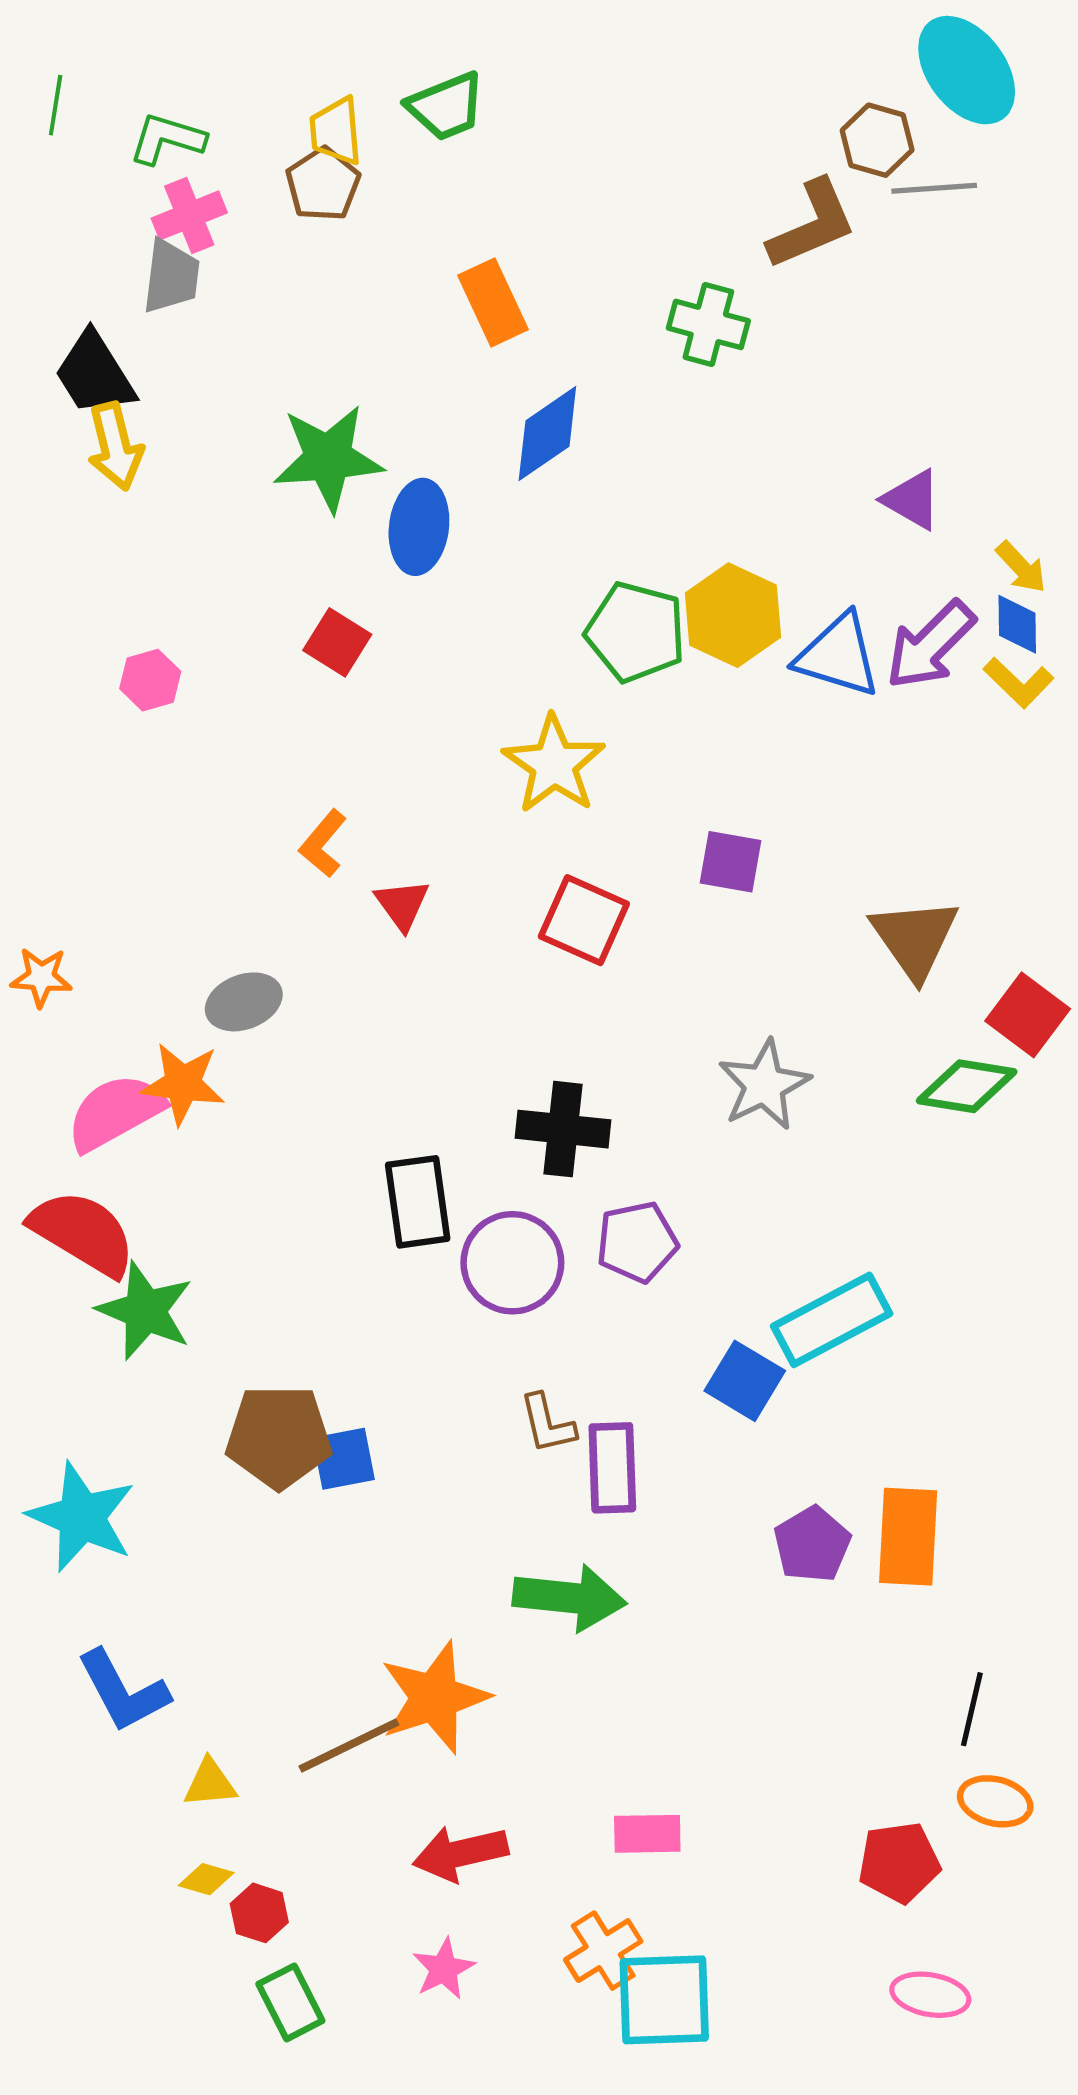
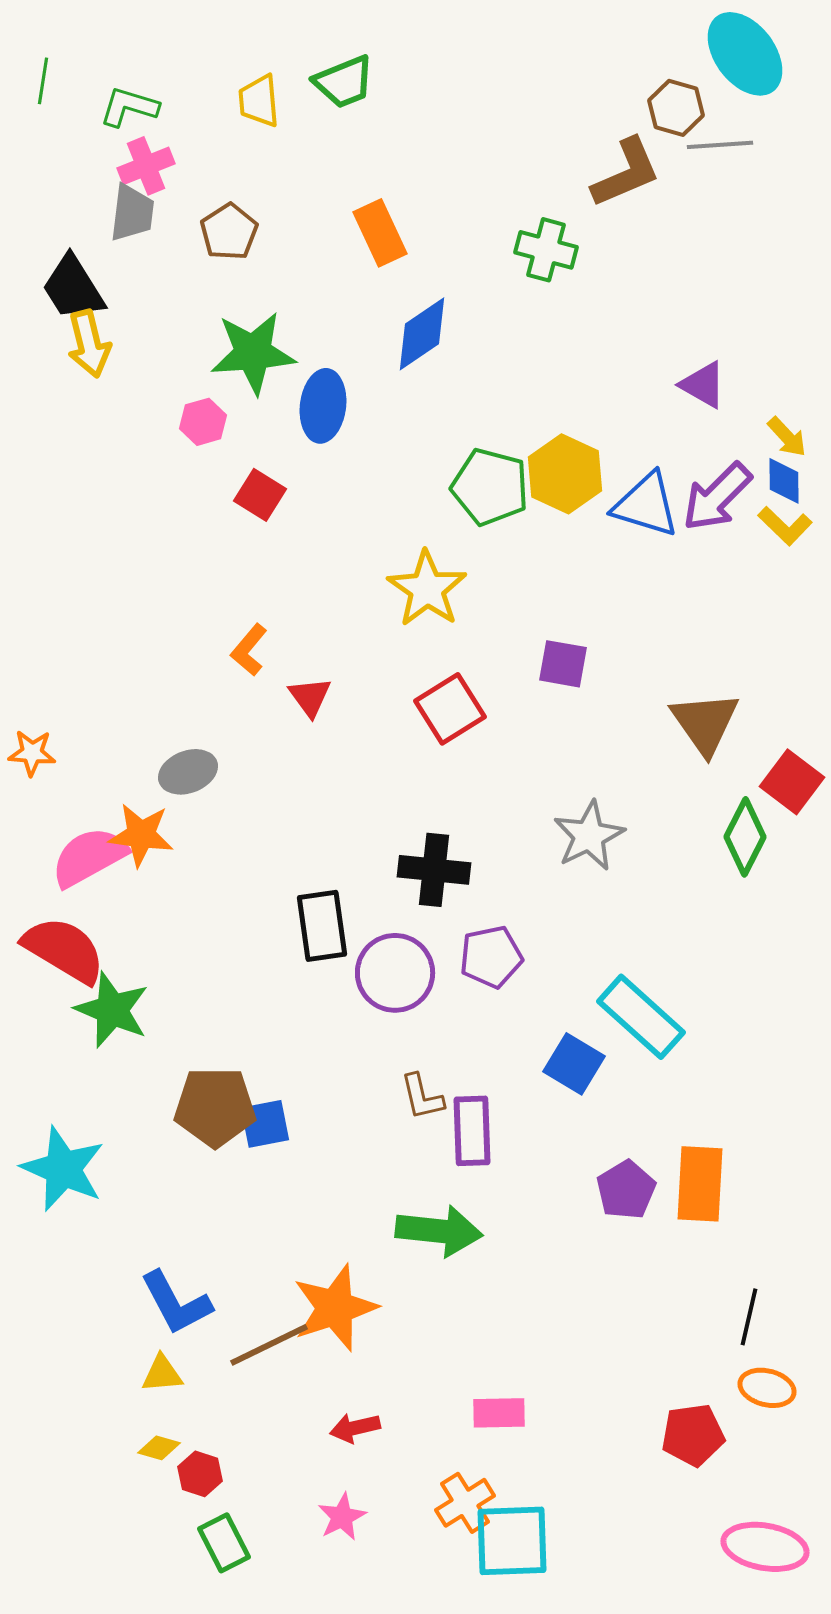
brown pentagon: (323, 184) -> (229, 232), moved
pink hexagon: (150, 680) -> (203, 422), moved
red square: (584, 920) -> (450, 709), turned 34
green diamond: (967, 1086) -> (745, 837), turned -72
cyan rectangle: (832, 1320) -> (641, 1017), turned 70
blue L-shape: (123, 1691) -> (176, 1303), moved
red arrow: (460, 1853) -> (355, 1428), size x0.7
pink ellipse: (930, 1995) -> (765, 1547), moved, size x1.4

